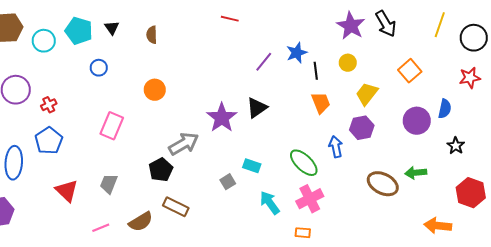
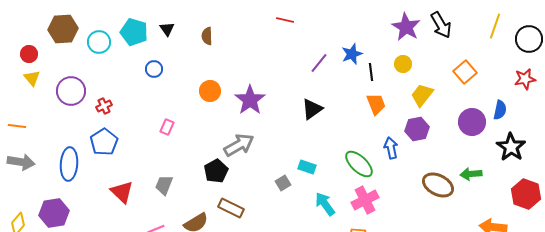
purple star: (222, 118) -> (250, 100), moved
pink rectangle: (112, 126) -> (167, 127), size x0.6
black star: (456, 146) -> (511, 147), size x1.6

